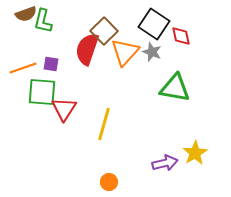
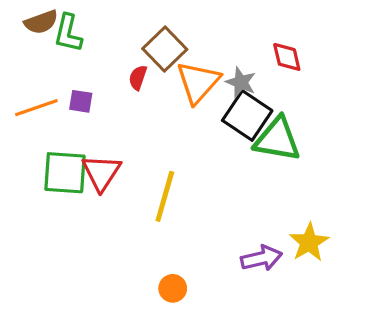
black square: (154, 24) -> (247, 116), moved
red semicircle: (87, 49) -> (138, 78), size x0.5
green square: (42, 92) -> (65, 173), moved

